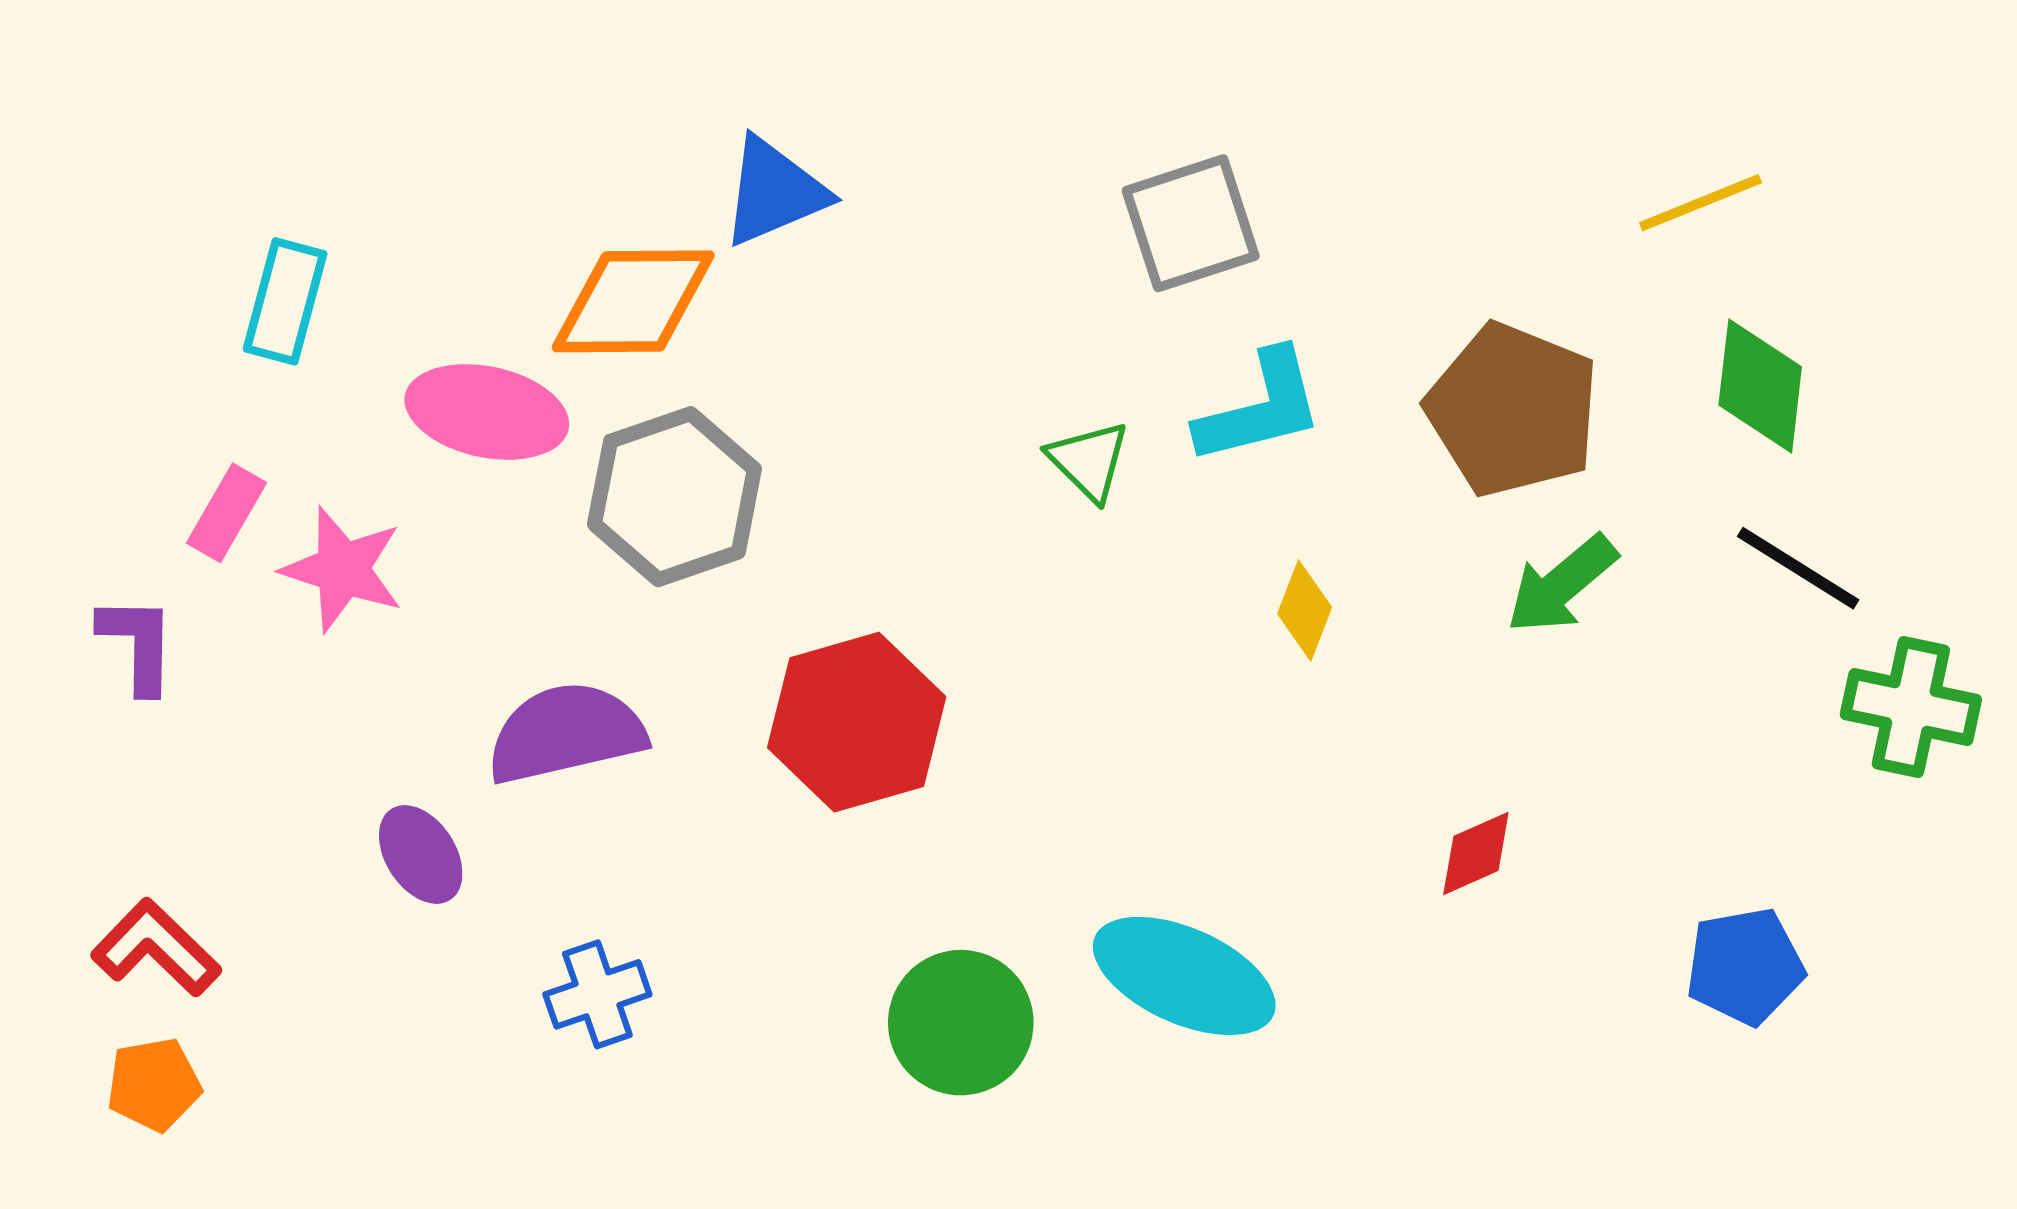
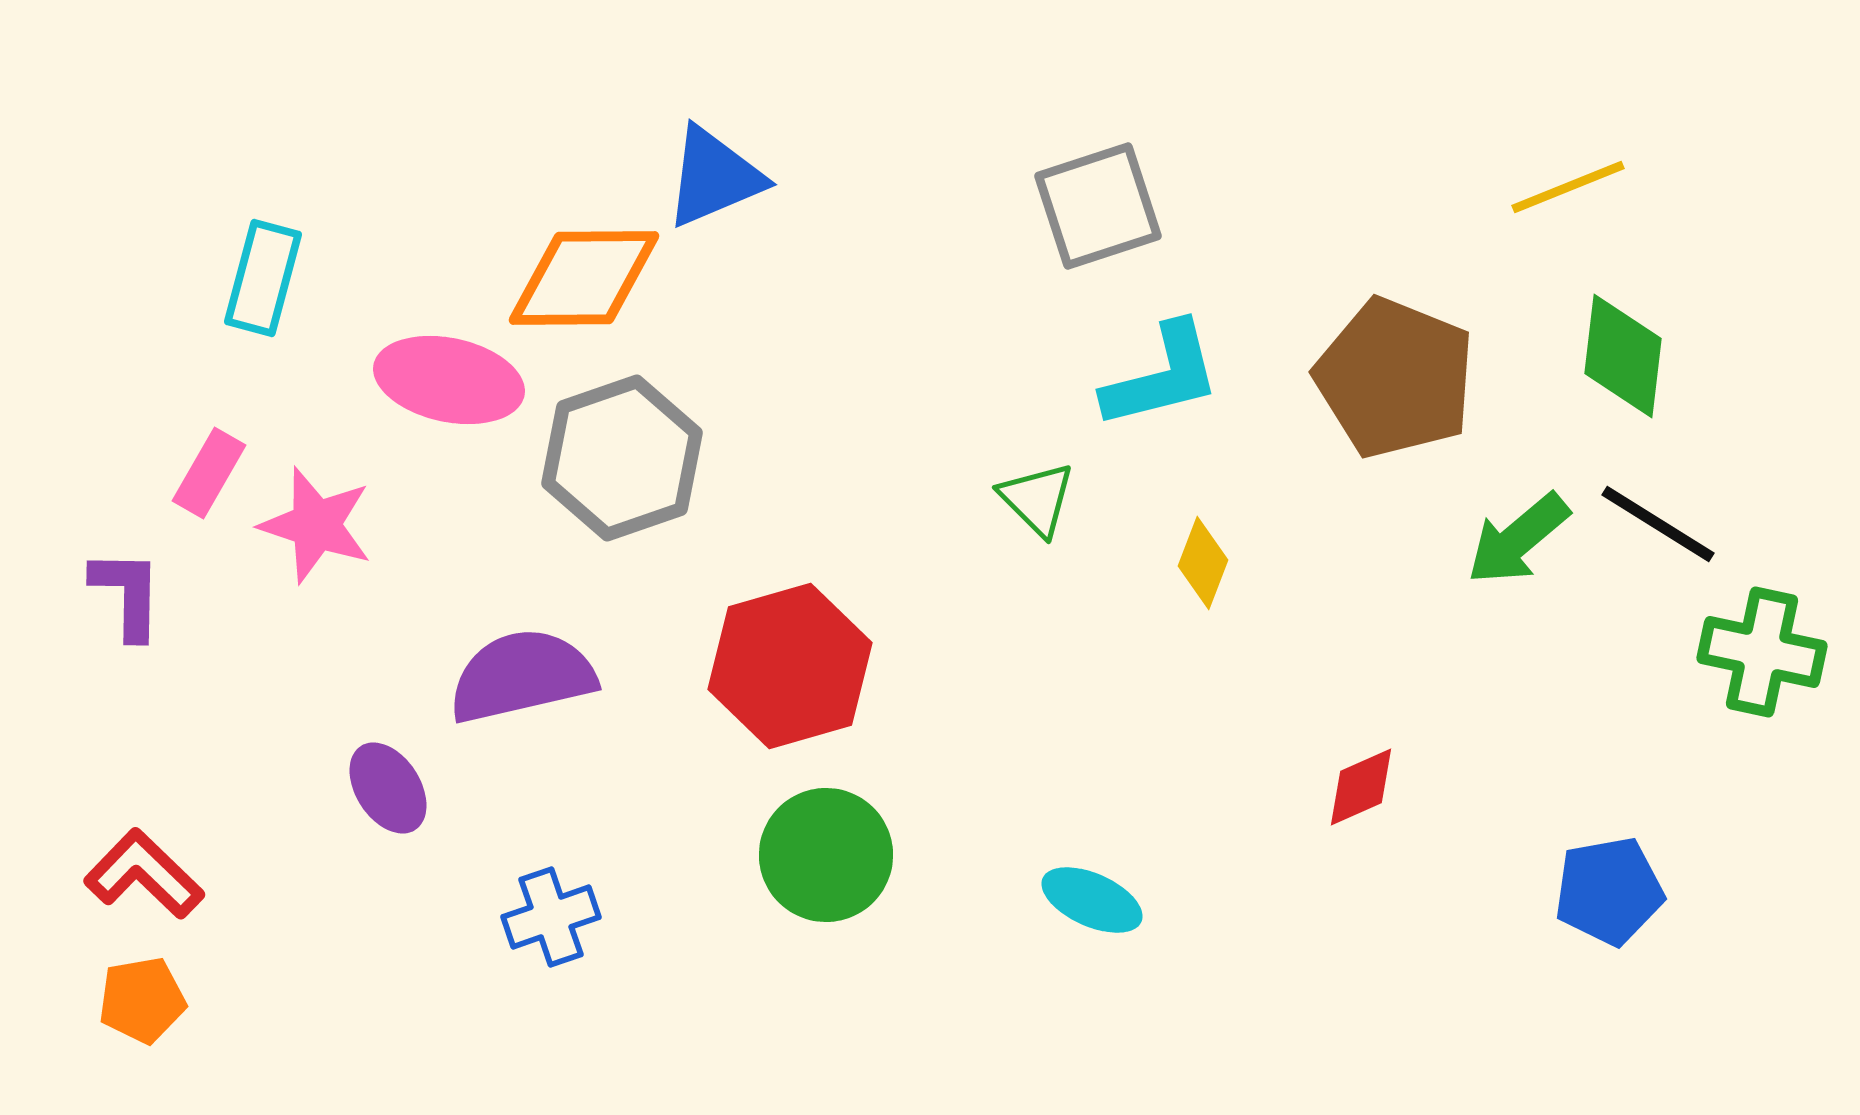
green triangle: (1089, 461) -> (1037, 499), moved
green arrow: (1562, 584) -> (1518, 539), moved
cyan ellipse: (1184, 976) -> (1092, 900), size x0.6
green circle: (961, 1023) -> (826, 855), moved

